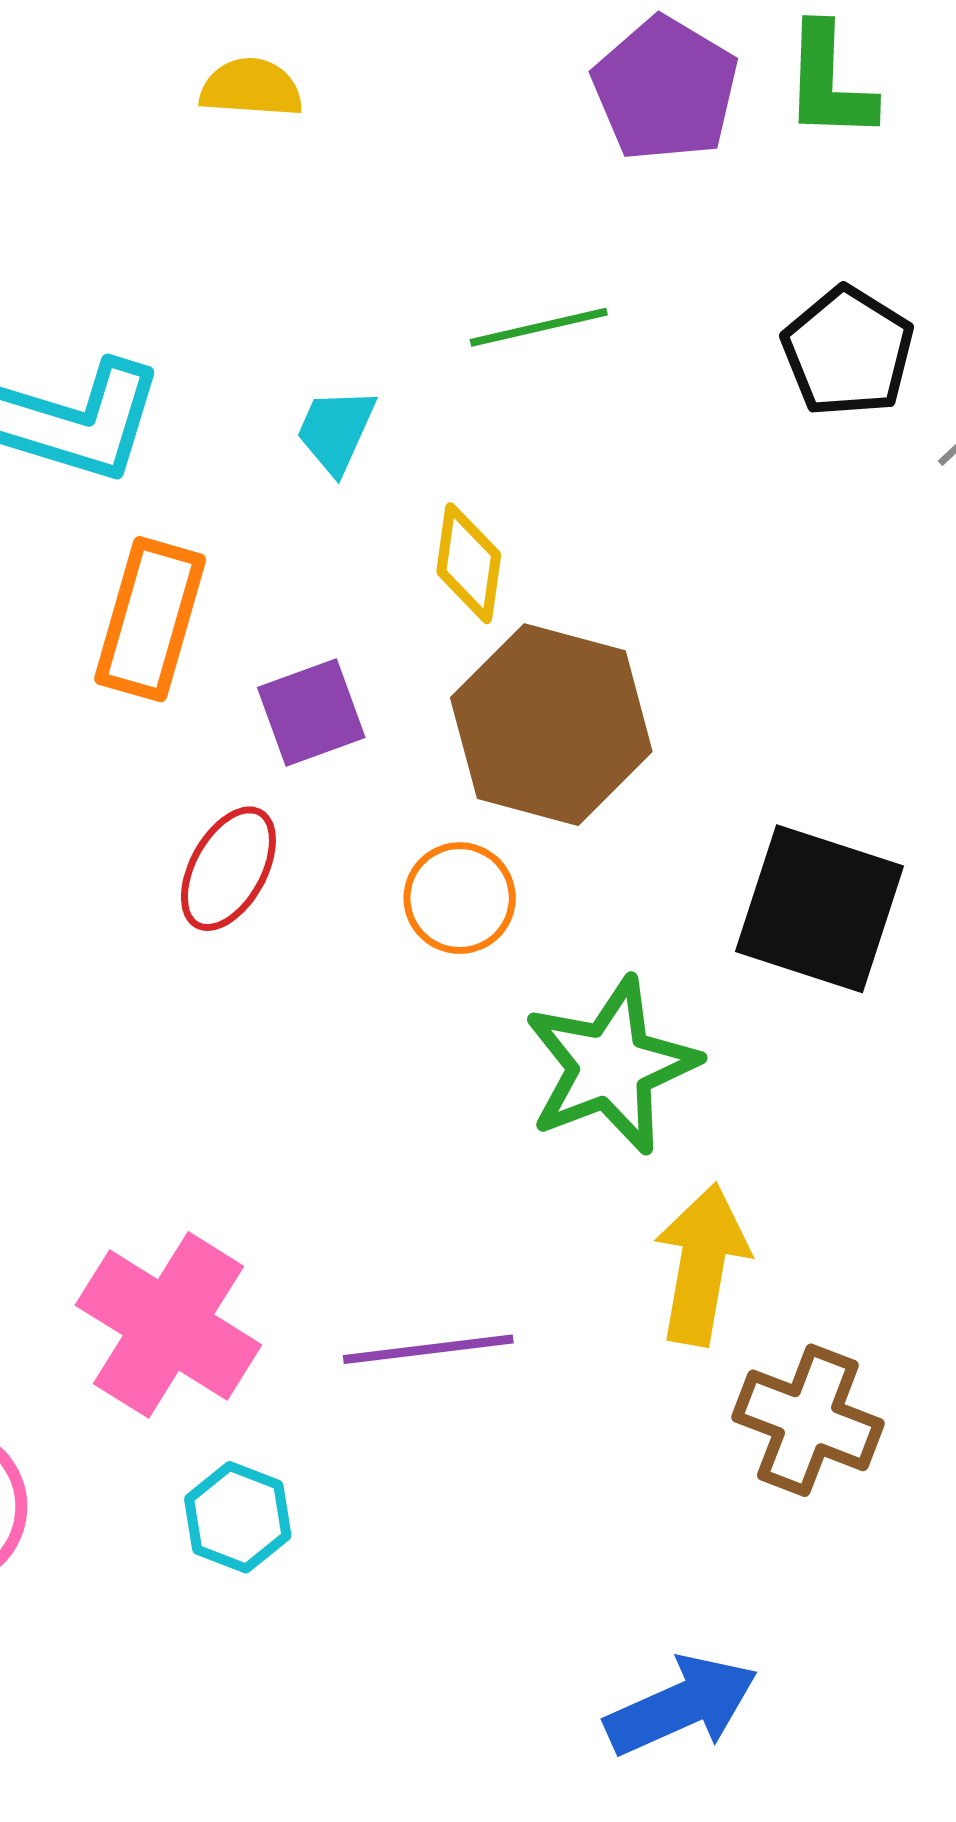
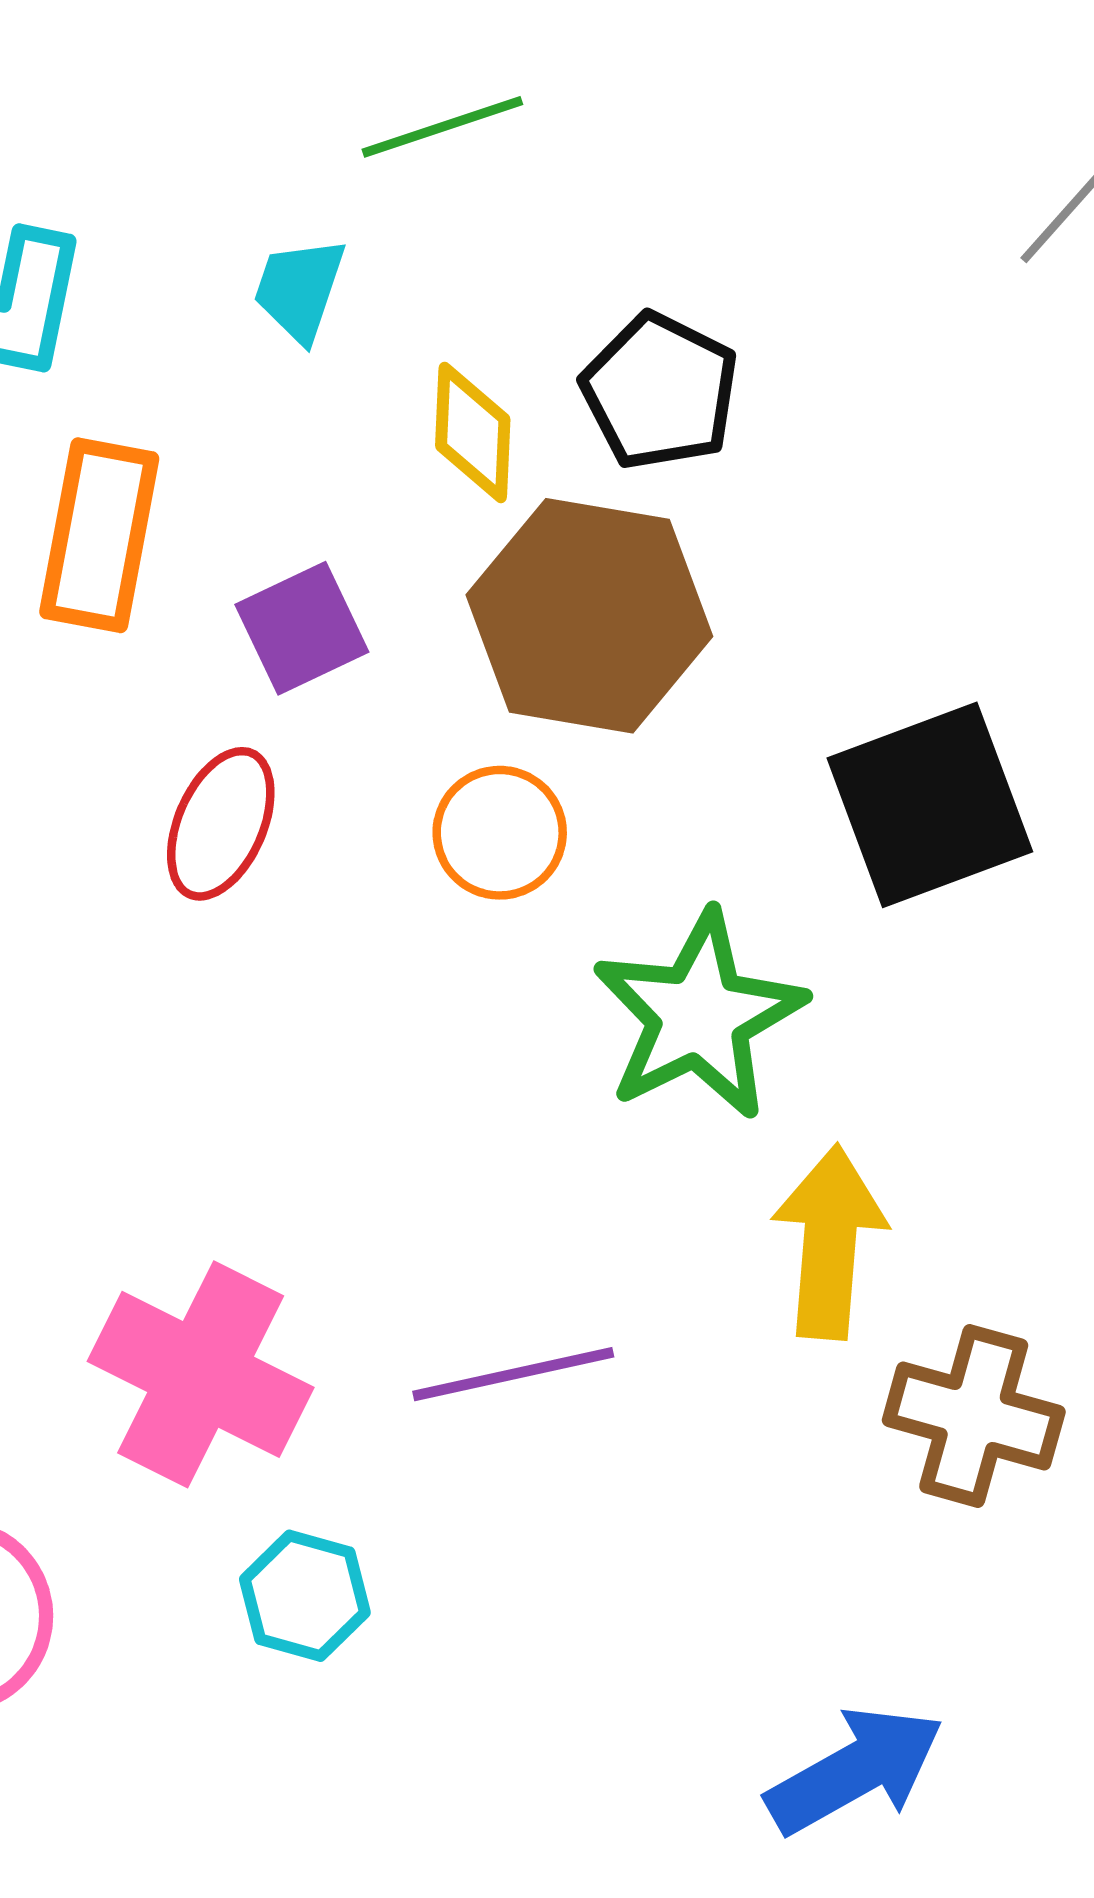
green line: (539, 327) -> (442, 127), moved
black pentagon: (848, 352) -> (660, 391), moved
black square: (819, 909) -> (930, 805), turned -33

